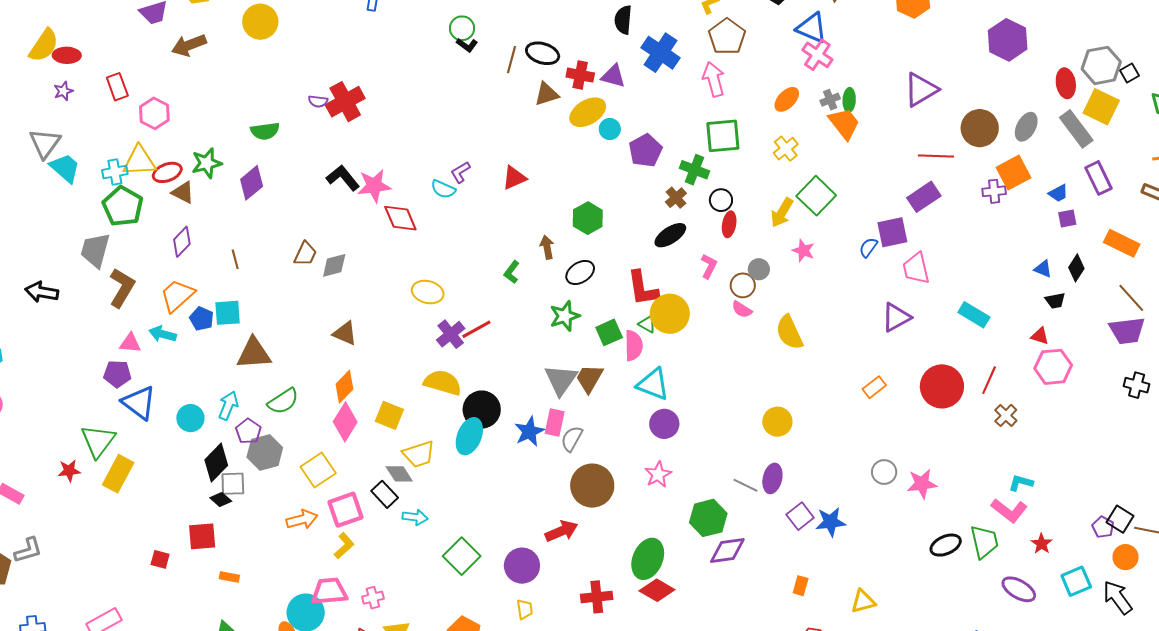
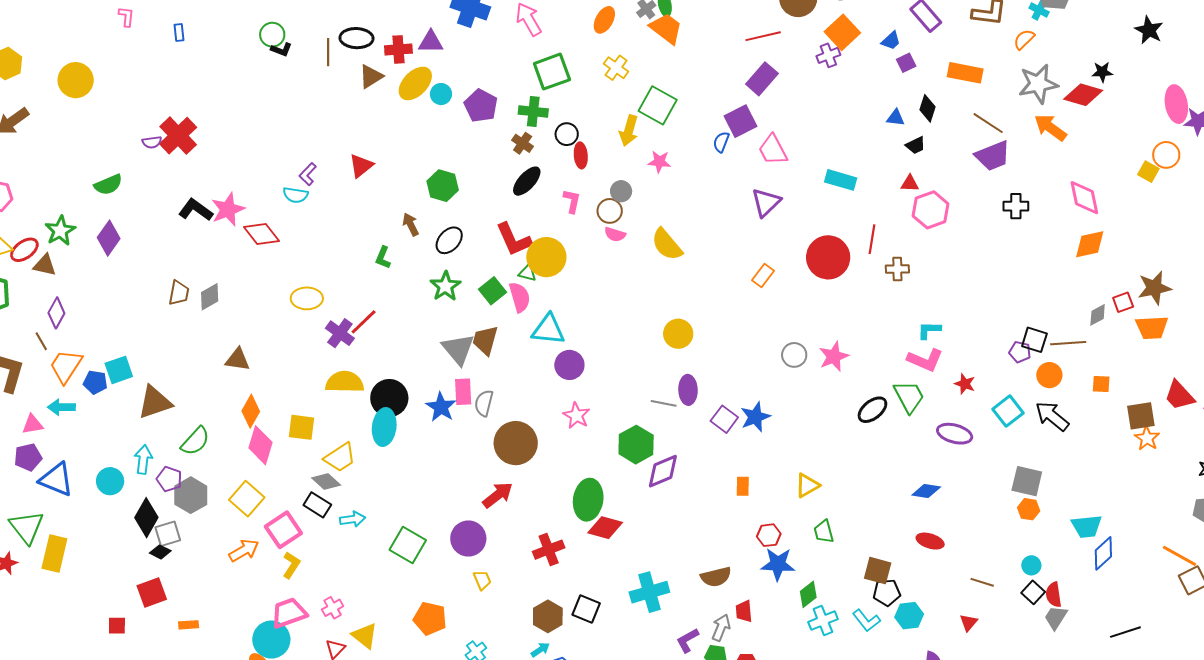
brown line: (235, 259) -> (41, 341), moved
brown cross: (1006, 415) -> (897, 269), turned -30

